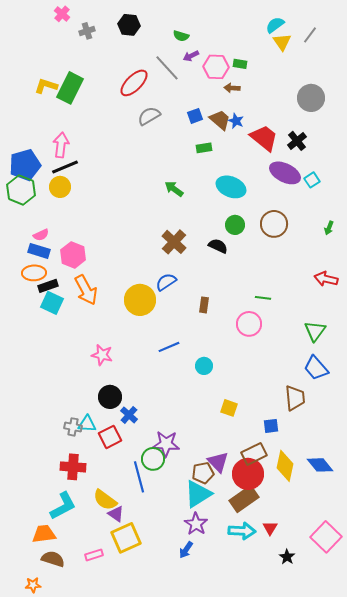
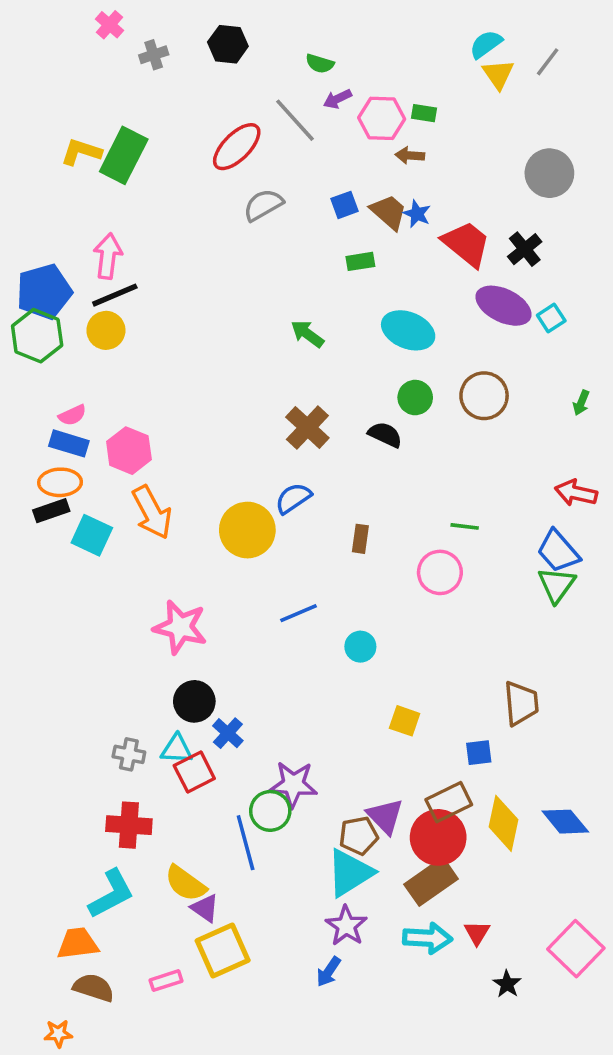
black rectangle: (48, 286) -> (51, 511), moved
pink star: (102, 355) -> (180, 627), size x1.4
blue trapezoid: (316, 368) -> (558, 551), moved
cyan triangle: (87, 424) -> (177, 749), moved

